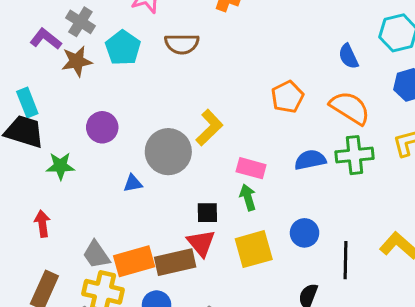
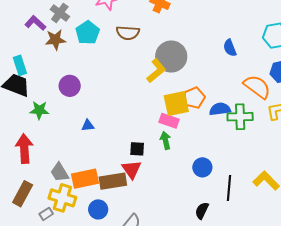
blue semicircle: (348, 56) -> (230, 48), moved
orange pentagon: (287, 97) -> (194, 98), moved
orange semicircle: (350, 108) -> (257, 87), moved
yellow L-shape: (209, 128) -> (156, 71), moved
gray circle: (168, 152) -> (171, 57), moved
blue semicircle: (310, 160) -> (220, 109), moved
red arrow: (42, 224) -> (24, 149), size x1.6
yellow square: (254, 249) -> (176, 104), moved

